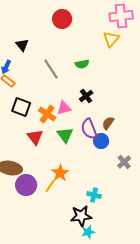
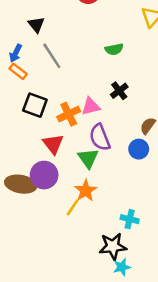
gray line: (51, 69) -> (52, 56), moved
orange cross: (47, 114) -> (69, 114), turned 30
purple semicircle: (89, 129) -> (100, 137), moved
green triangle: (65, 135) -> (88, 158), moved
purple circle: (26, 185) -> (44, 175), moved

